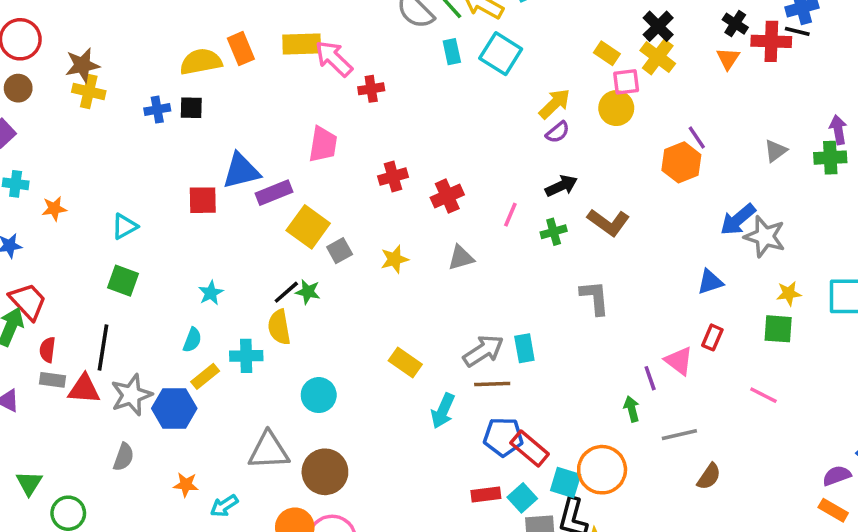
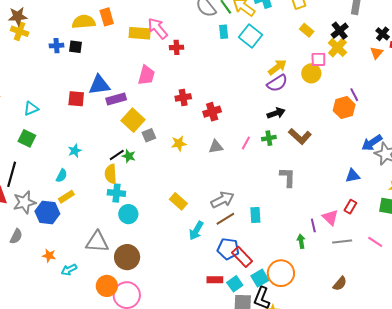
yellow rectangle: (302, 44) -> (140, 33), moved
yellow rectangle: (607, 53) -> (307, 30), moved
purple semicircle: (558, 132) -> (277, 83), size x1.5
pink line: (510, 215) -> (246, 143), moved
cyan rectangle: (524, 348) -> (255, 215), moved
cyan cross: (246, 356) -> (116, 193), moved
brown line: (492, 384) -> (225, 219), turned -36
gray line: (679, 435) -> (342, 242), moved
cyan square: (566, 483) -> (260, 278), turned 36

